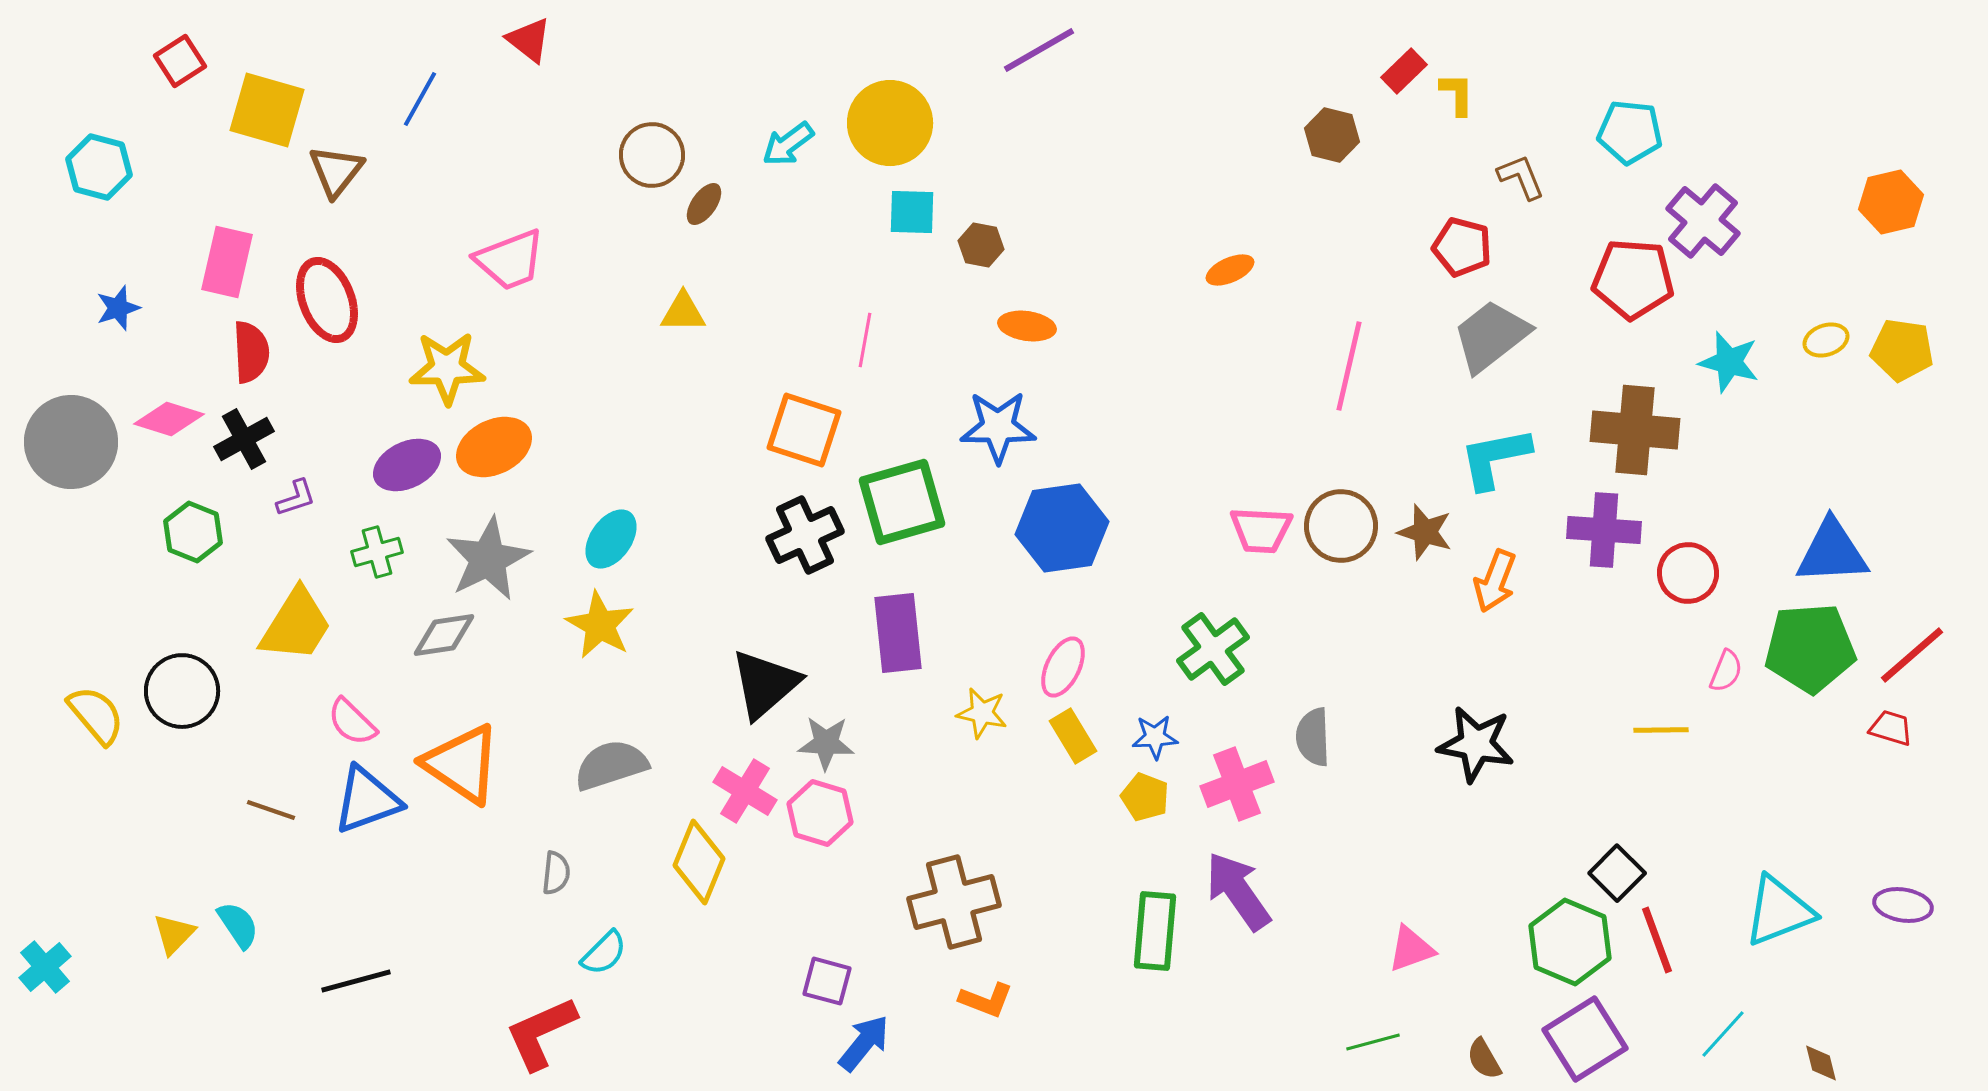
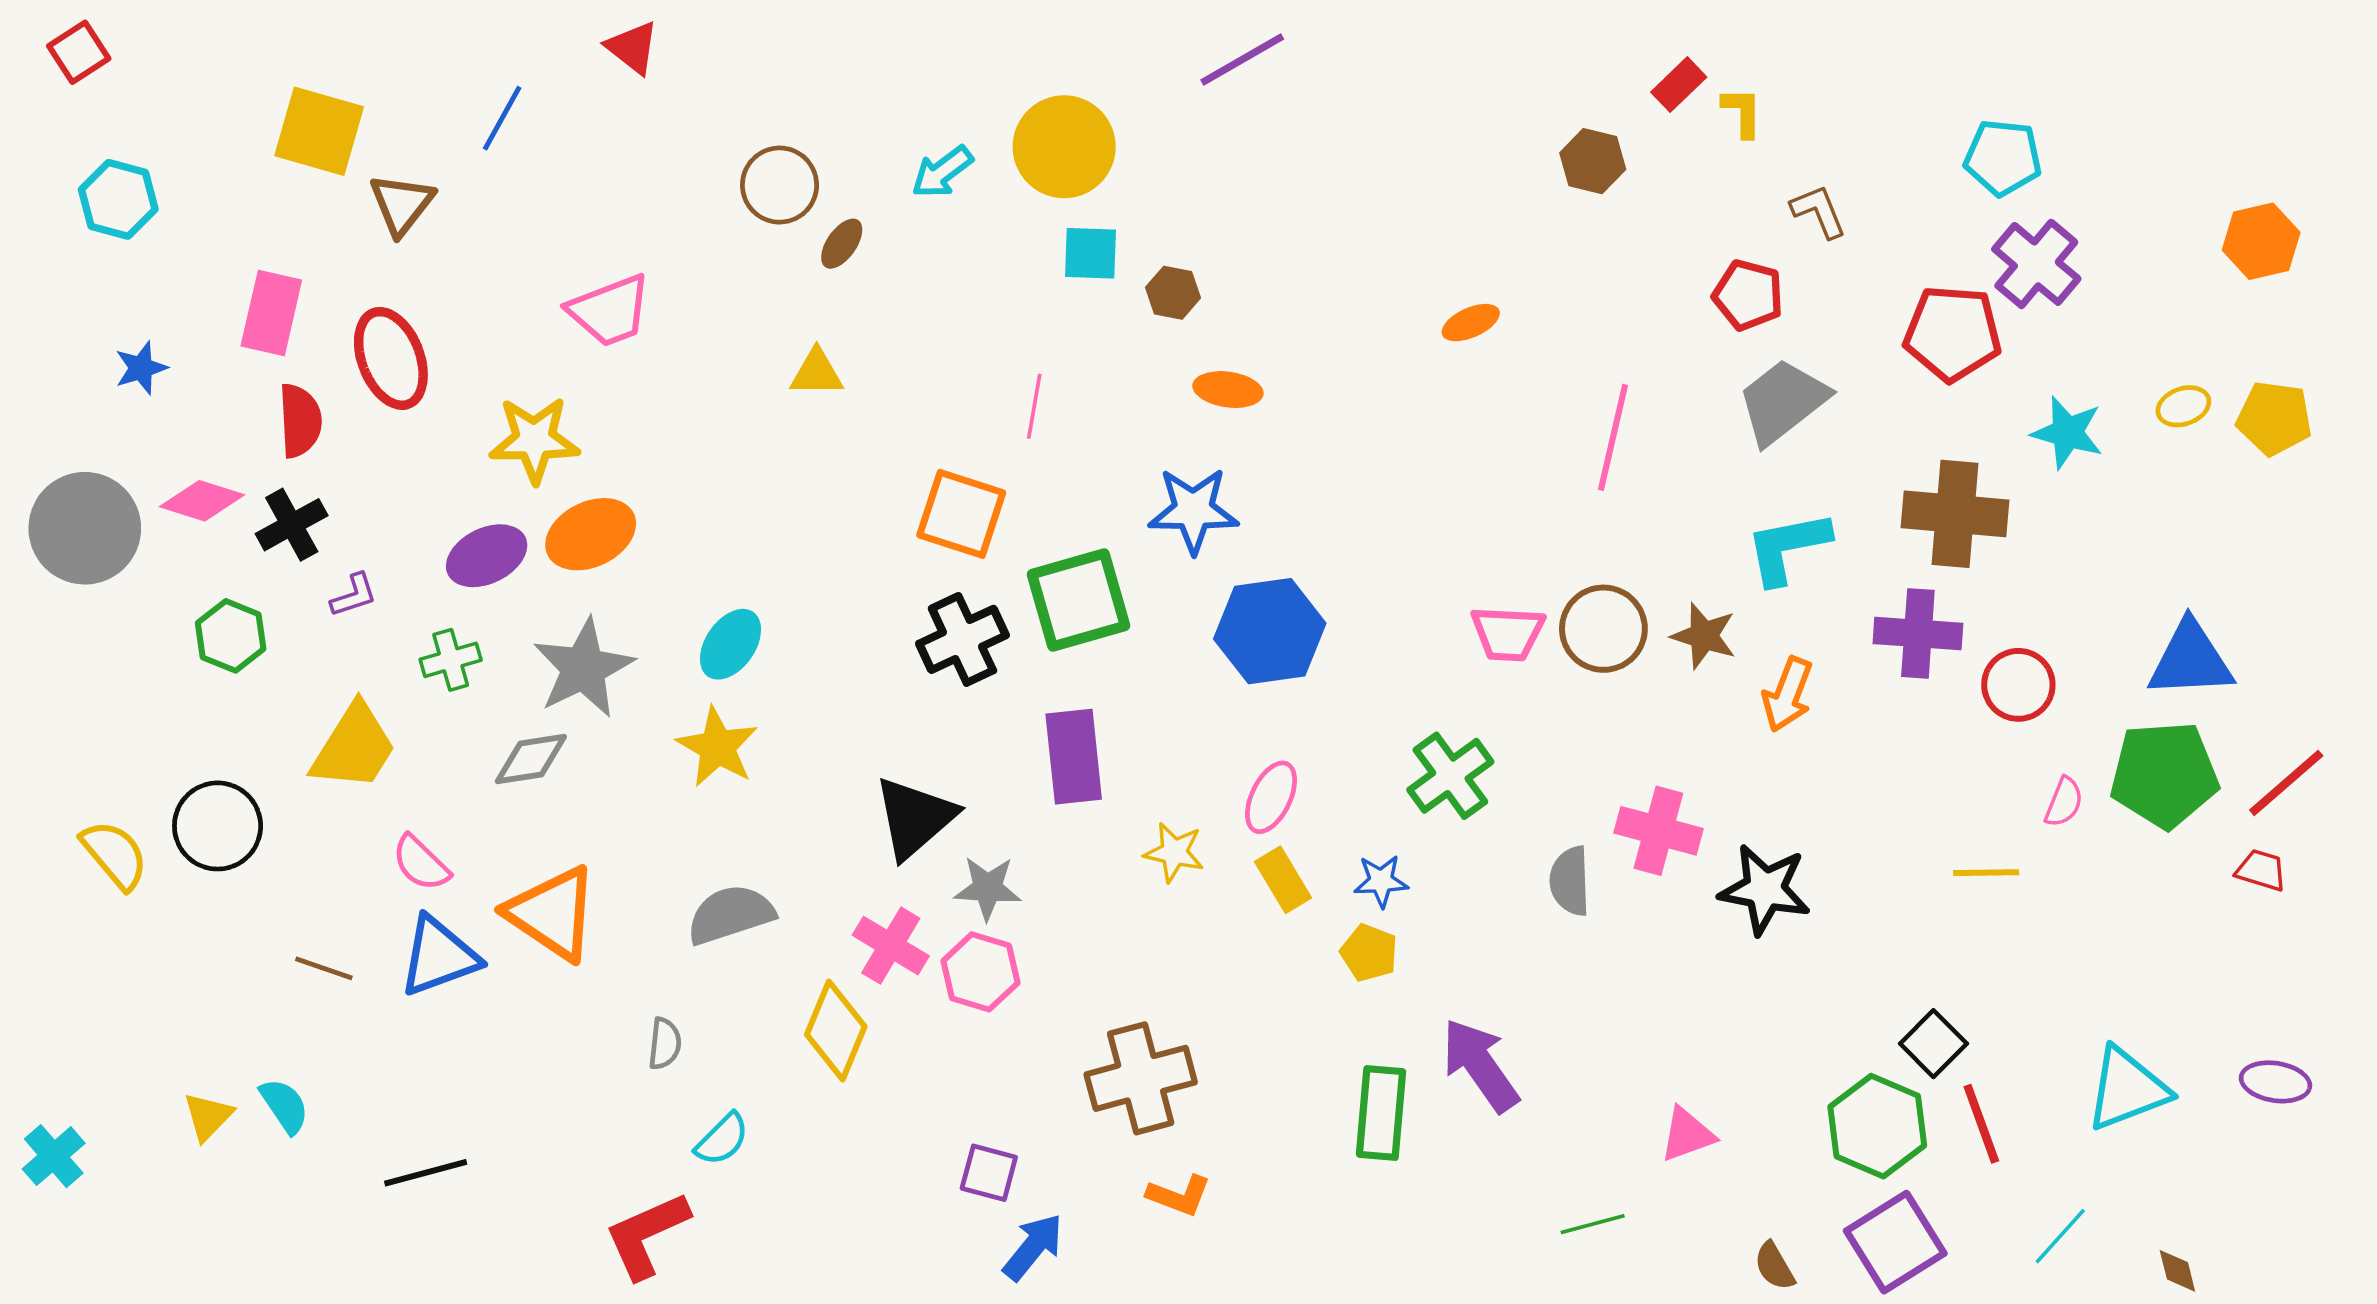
red square: (180, 61) -> (79, 52), moved
cyan pentagon: (1630, 132) -> (2003, 158), moved
pink cross: (1237, 784) -> (1658, 831), moved, turned 36
green line: (1373, 1042) -> (1593, 1224), moved

